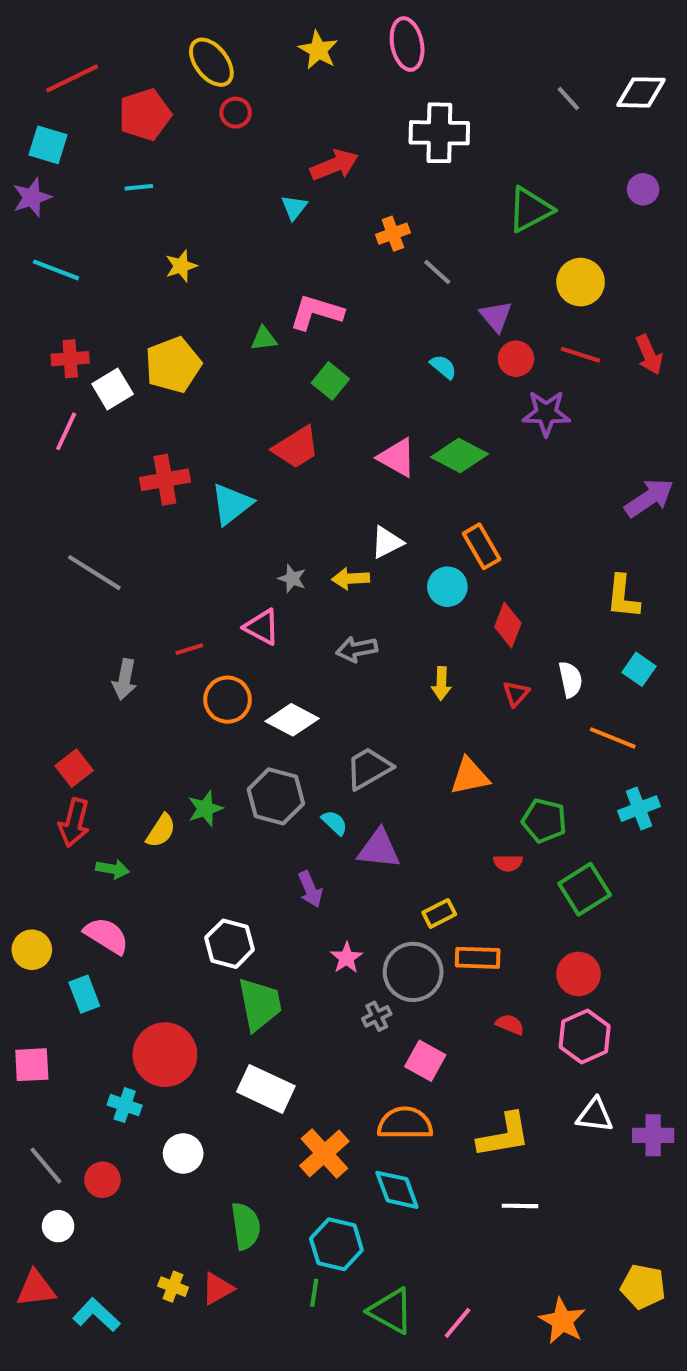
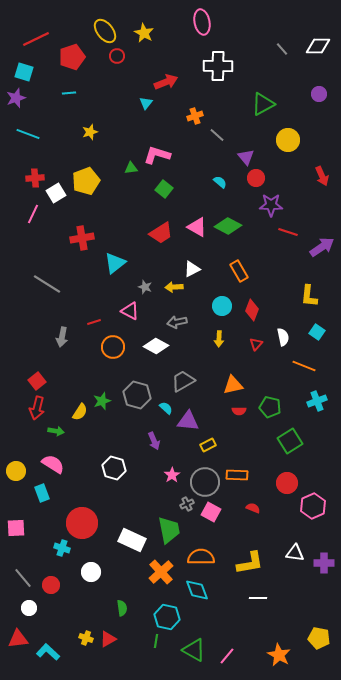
yellow star: (318, 50) -> (144, 33), moved
red line: (581, 355) -> (288, 232), moved
red trapezoid: (296, 447) -> (161, 233), moved
cyan triangle: (232, 504) -> (115, 263), moved
cyan circle: (447, 587) -> (222, 306), moved
white diamond: (292, 720) -> (156, 346), moved
red semicircle: (508, 863) -> (239, 411), moved
yellow rectangle: (439, 913) -> (208, 445), moved
green trapezoid: (260, 1004) -> (169, 530), moved
pink hexagon: (585, 1036) -> (313, 506), moved
pink square: (425, 1061) -> (211, 512), moved
green semicircle: (246, 1226) -> (122, 608), size x0.7

